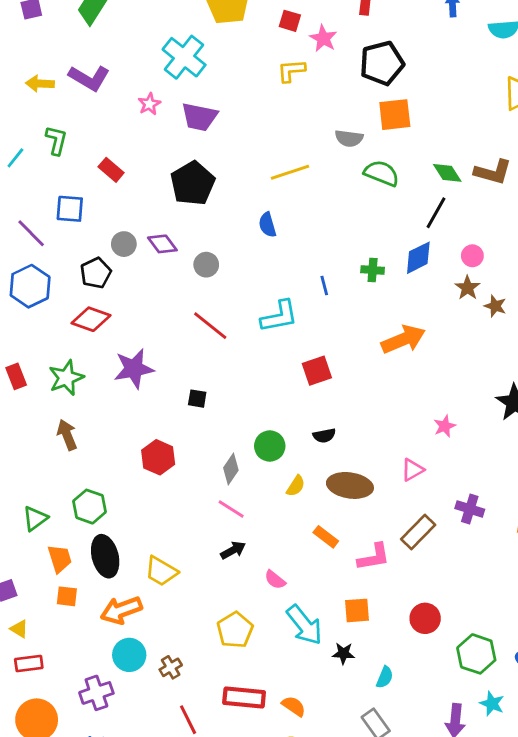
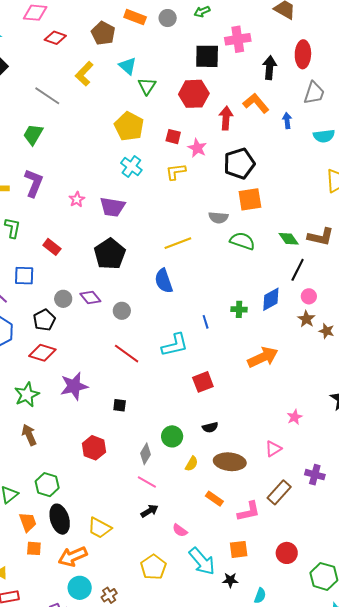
cyan cross: (184, 57) -> (131, 166), moved, size x0.7
purple L-shape: (89, 78) -> (34, 183), turned -96
black line: (436, 213) -> (298, 270), moved
blue semicircle: (267, 225) -> (164, 281), size x1.4

